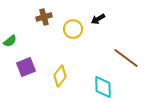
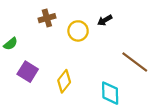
purple square: (26, 67) -> (28, 72), turned -36

